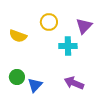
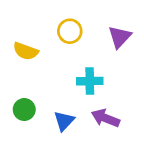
cyan cross: (68, 46) -> (90, 81), moved
blue triangle: (35, 85) -> (64, 121), moved

